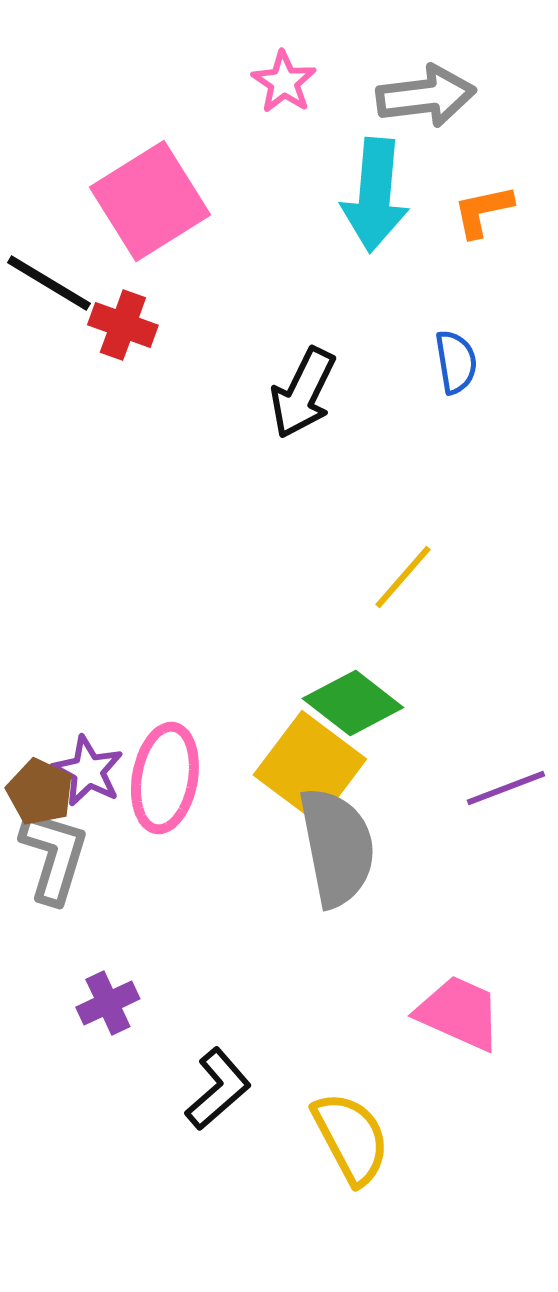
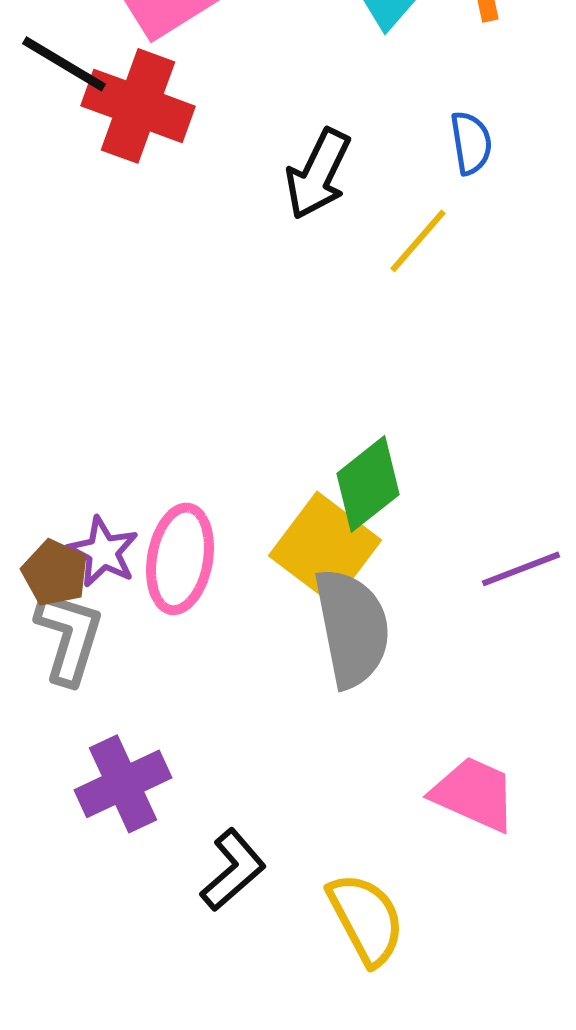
red cross: (123, 325) -> (138, 106), size x1.6
yellow line: (403, 577) -> (418, 241), moved
green diamond: (353, 703) -> (368, 484), turned -76
purple cross: (108, 1003) -> (123, 784), size x1.5

